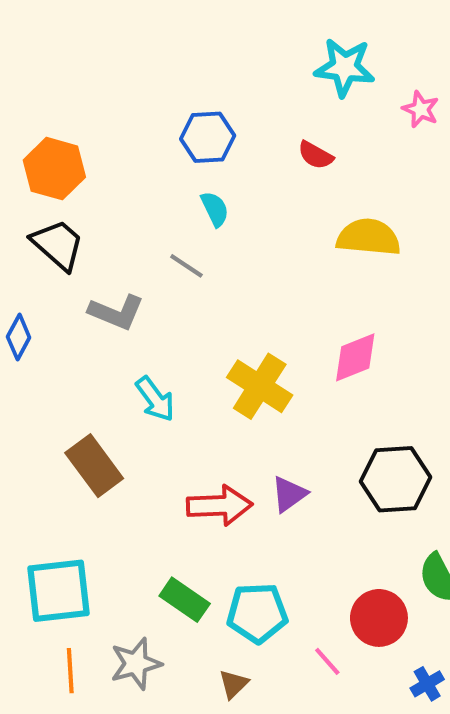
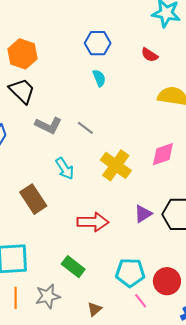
gray line: (186, 266) -> (85, 128), moved
purple triangle: (289, 494) -> (143, 214), moved
cyan pentagon: (257, 613) -> (130, 273), moved

